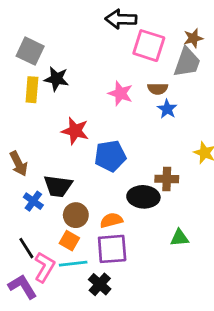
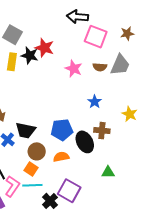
gray trapezoid: (187, 62) -> (120, 65), moved
blue star: (167, 109) -> (95, 102), moved
red star: (75, 131) -> (44, 48), moved
blue pentagon: (110, 156) -> (62, 130), moved
black ellipse: (143, 197) -> (85, 142), turned 55
purple square: (112, 249) -> (69, 191), moved, turned 30

